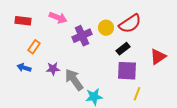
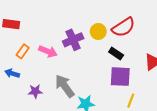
pink arrow: (58, 18) -> (48, 51), moved
black rectangle: (123, 49) -> (116, 54), turned 72
purple star: (53, 69) -> (35, 91), moved

